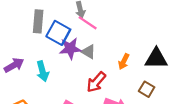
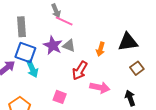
blue square: (58, 33) -> (25, 52), moved
purple star: (70, 48) -> (53, 45), turned -30
brown square: (147, 89) -> (137, 68), moved, turned 32

